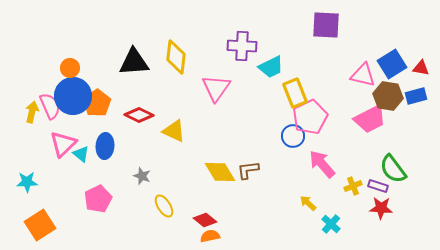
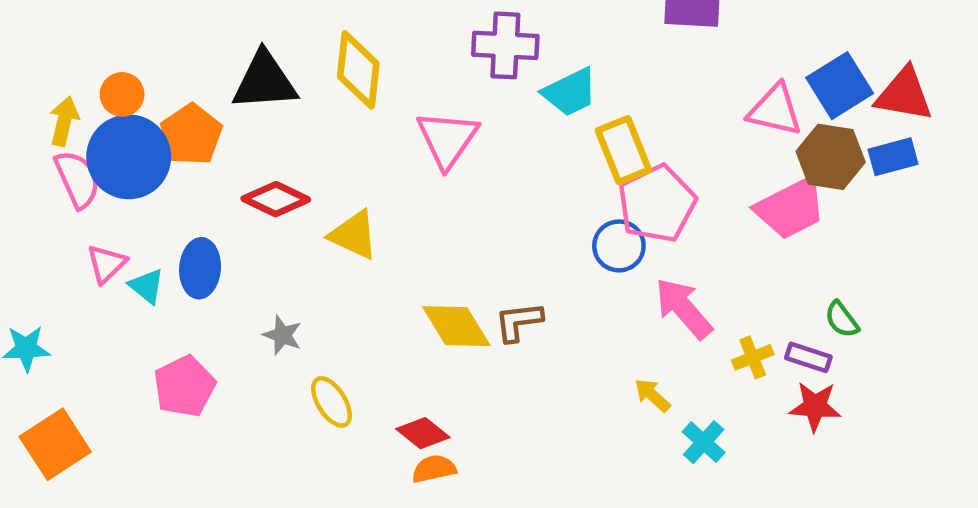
red triangle: (421, 68) -> (904, 94), size x1.6
orange pentagon: (97, 103) -> (191, 135), moved
yellow arrow: (32, 112) -> (64, 121), moved
pink triangle: (63, 144) -> (106, 264), size x0.7
green semicircle: (393, 169) -> (842, 319), size x0.6

